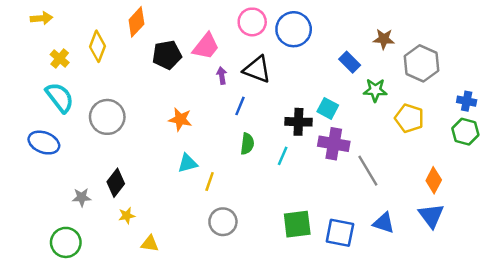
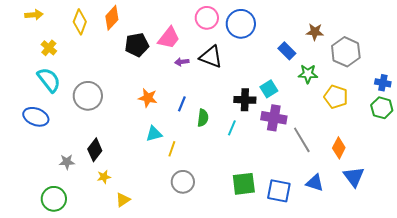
yellow diamond: (97, 46) -> (80, 22), moved
purple arrow: (222, 76) -> (182, 62), turned -88
blue line: (240, 106) -> (182, 104), moved
cyan square: (328, 108) -> (269, 89), turned 30
orange diamond: (434, 180) -> (339, 148), moved
yellow triangle: (150, 244) -> (123, 200), turned -42

